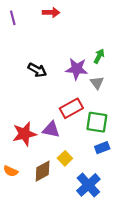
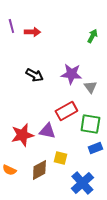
red arrow: (51, 12) -> (32, 32), moved
green arrow: (99, 56) -> (92, 36), moved
yellow square: (65, 158) -> (60, 158), turned -32

